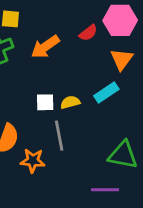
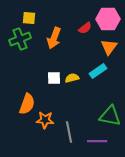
orange arrow: (45, 47) -> (54, 38), turned -35
gray line: (59, 136) -> (69, 132), moved

